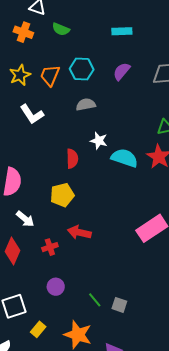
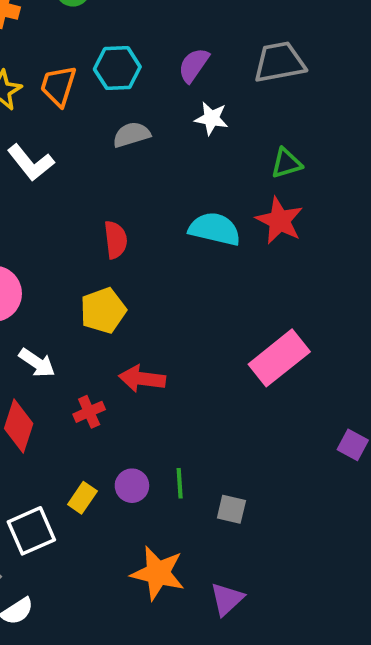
white star: (99, 141) -> (211, 118), moved
purple circle: (56, 287) -> (132, 486), moved
green line: (95, 300) -> (180, 483), moved, turned 42
yellow rectangle: (38, 329) -> (82, 498), moved

